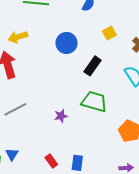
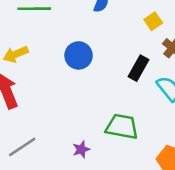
yellow square: (109, 33) -> (153, 21), moved
black rectangle: (92, 66) -> (138, 68), moved

